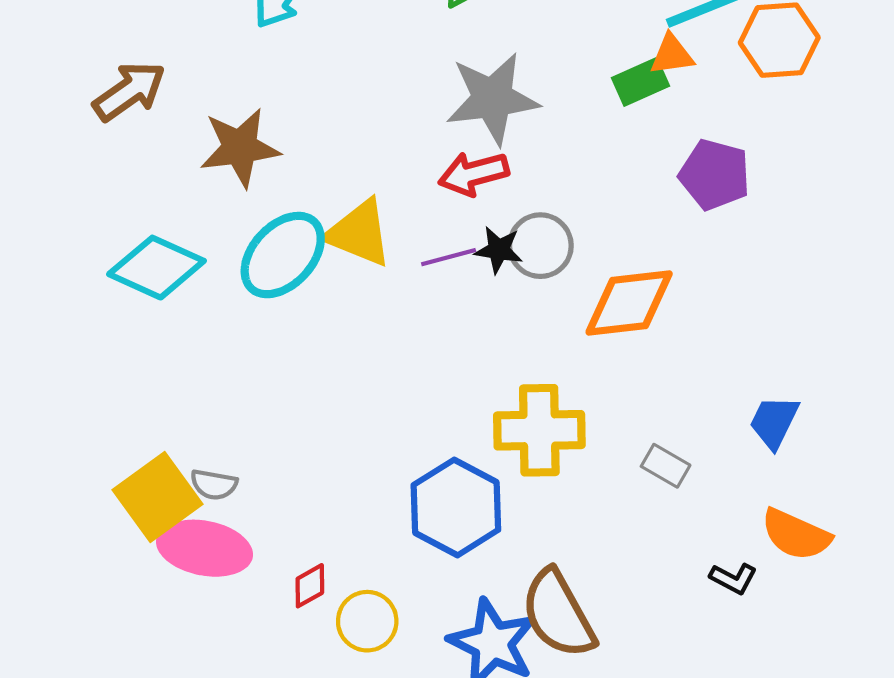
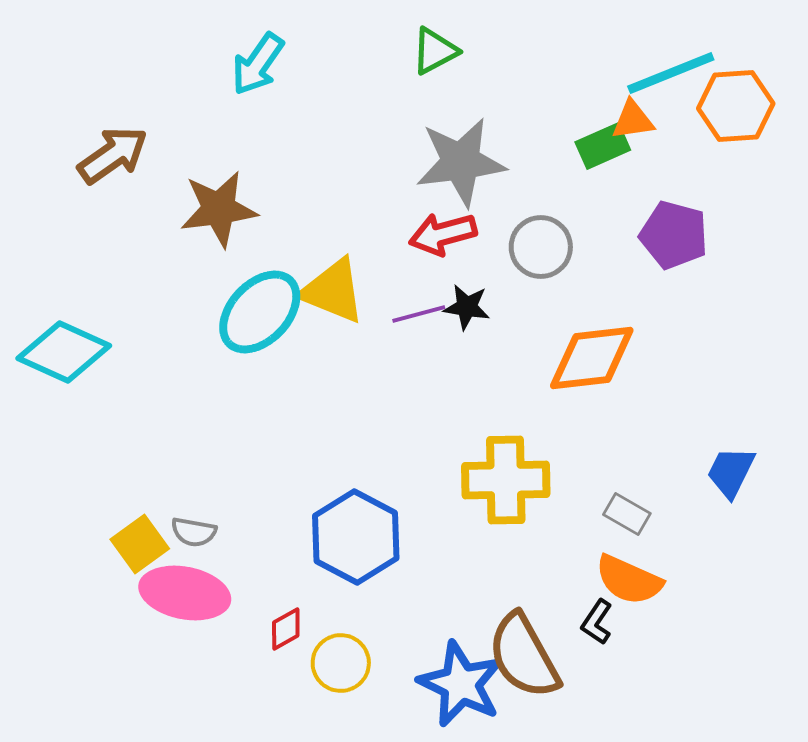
gray circle: (540, 246) -> (541, 247), moved
cyan diamond: (156, 268) -> (64, 352), moved
yellow square: (158, 497) -> (140, 544), size x0.7
blue hexagon: (456, 507) -> (356, 537), moved
orange semicircle: (796, 535) -> (629, 580), moved
black L-shape: (733, 578) -> (597, 622), moved, turned 96

